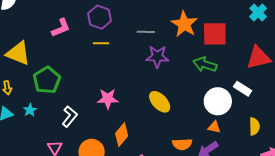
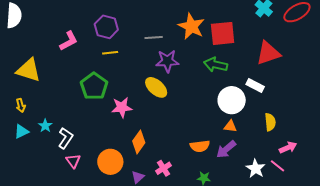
green pentagon: (47, 80) -> (94, 86), moved
yellow ellipse: (160, 102) -> (156, 87), moved
white L-shape: (70, 116) -> (66, 138), moved

